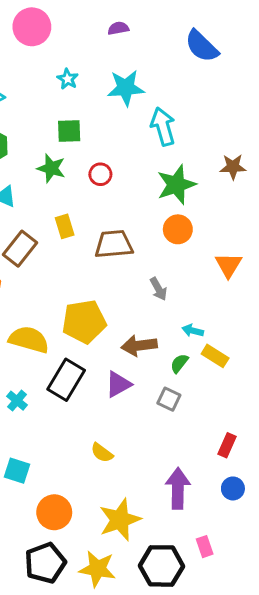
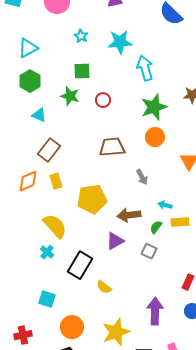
yellow rectangle: (65, 226) -> (56, 181), moved
yellow semicircle: (29, 340) -> (55, 226), moved, turned 32
yellow rectangle: (215, 356) -> (180, 222), turned -36
black rectangle: (66, 380) -> (80, 265), moved

